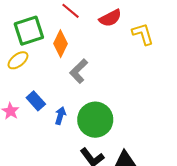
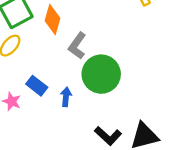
green circle: (95, 120) -> (101, 74), moved

